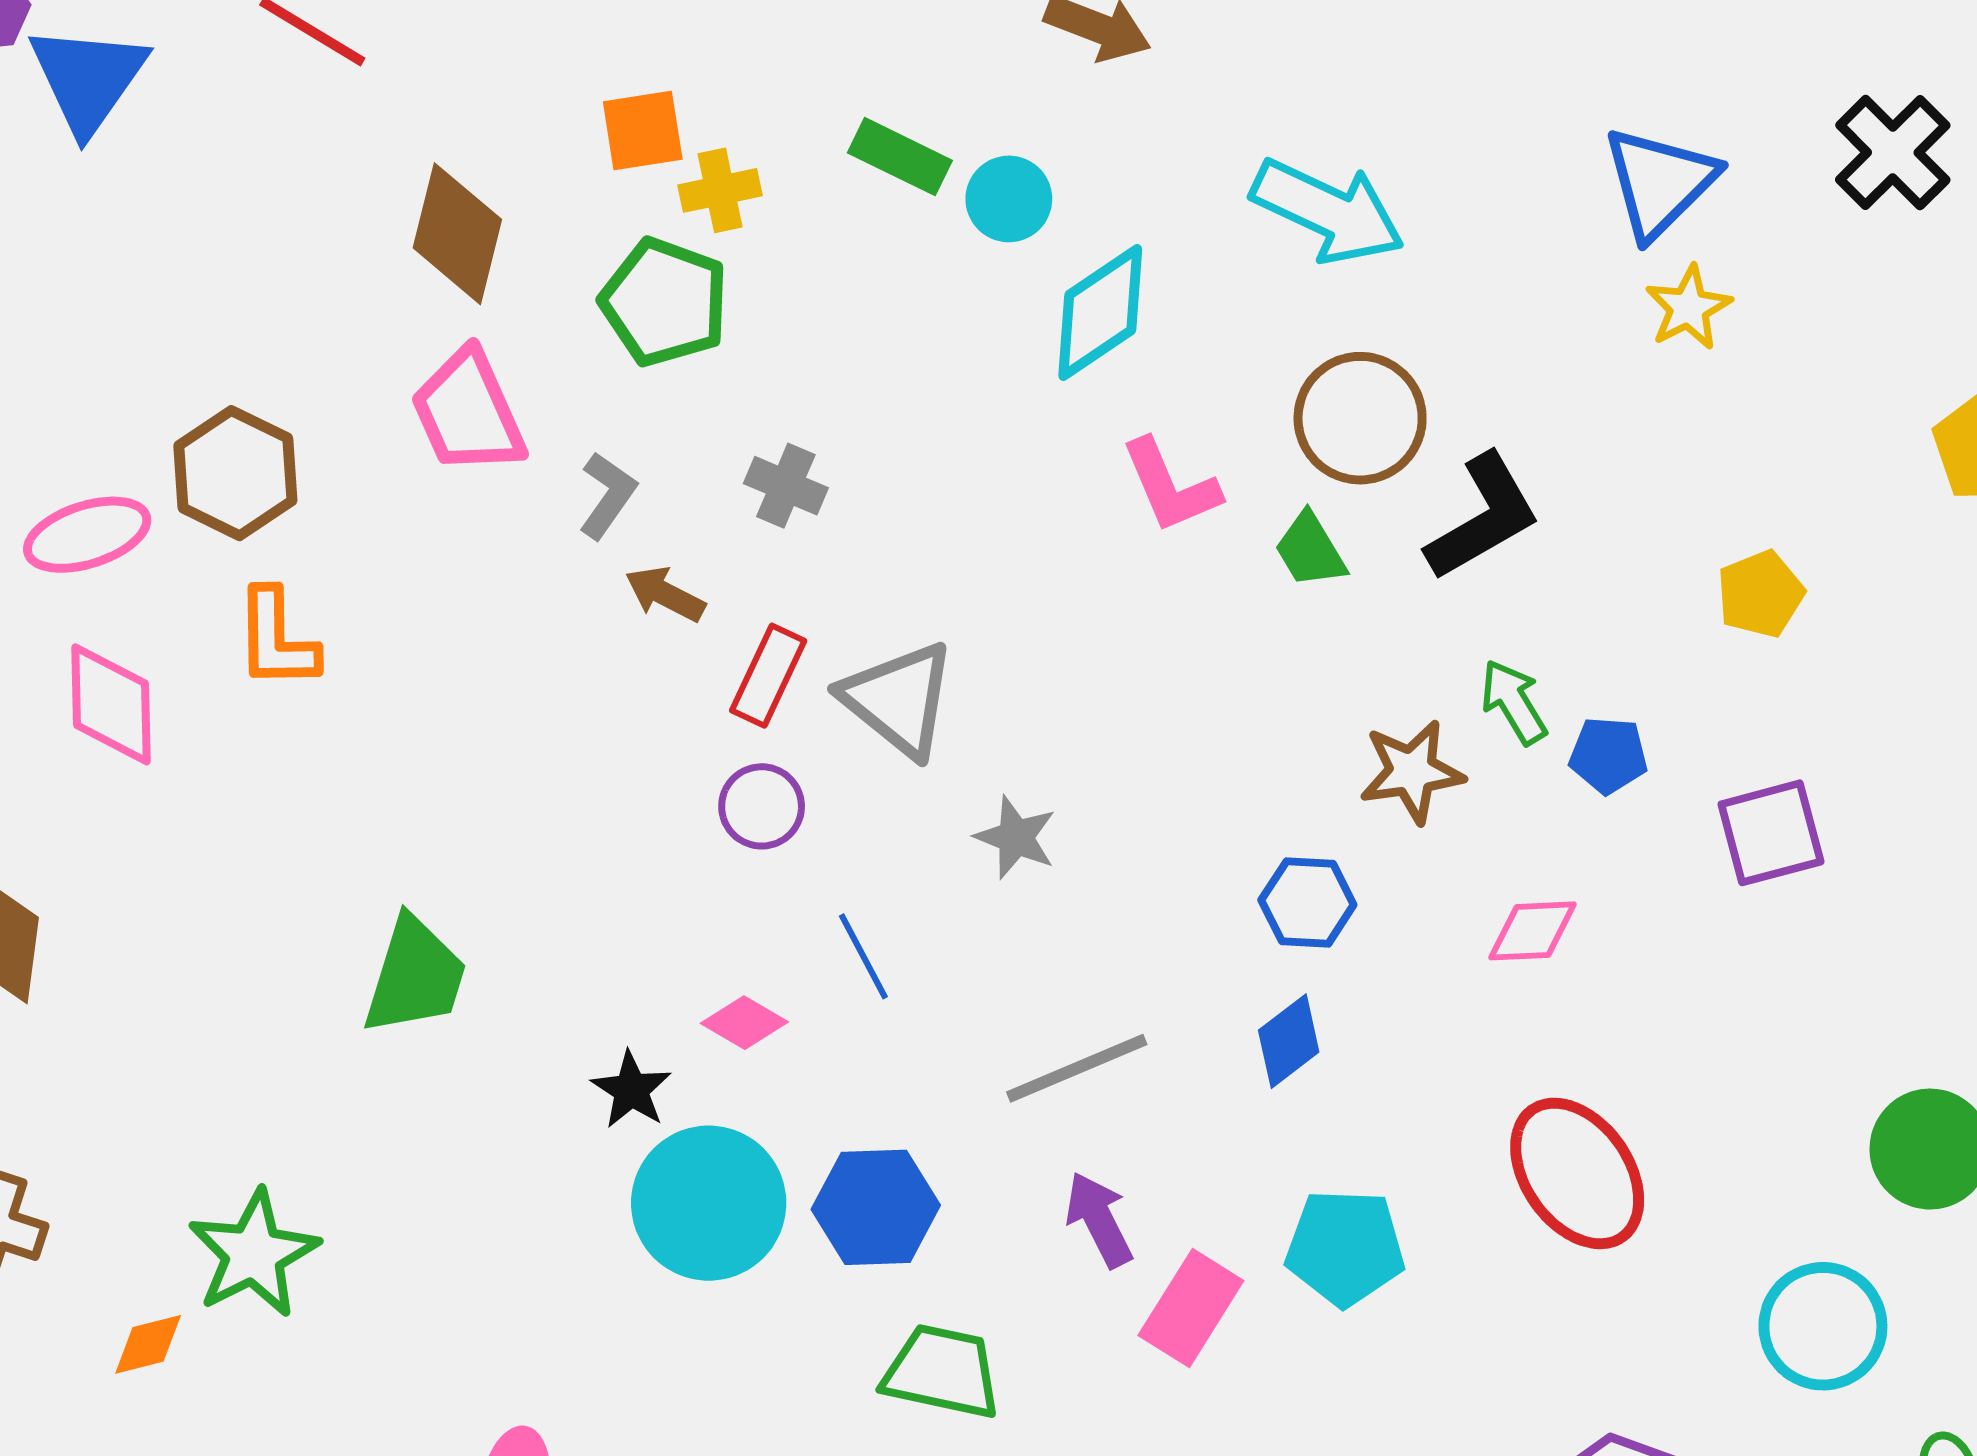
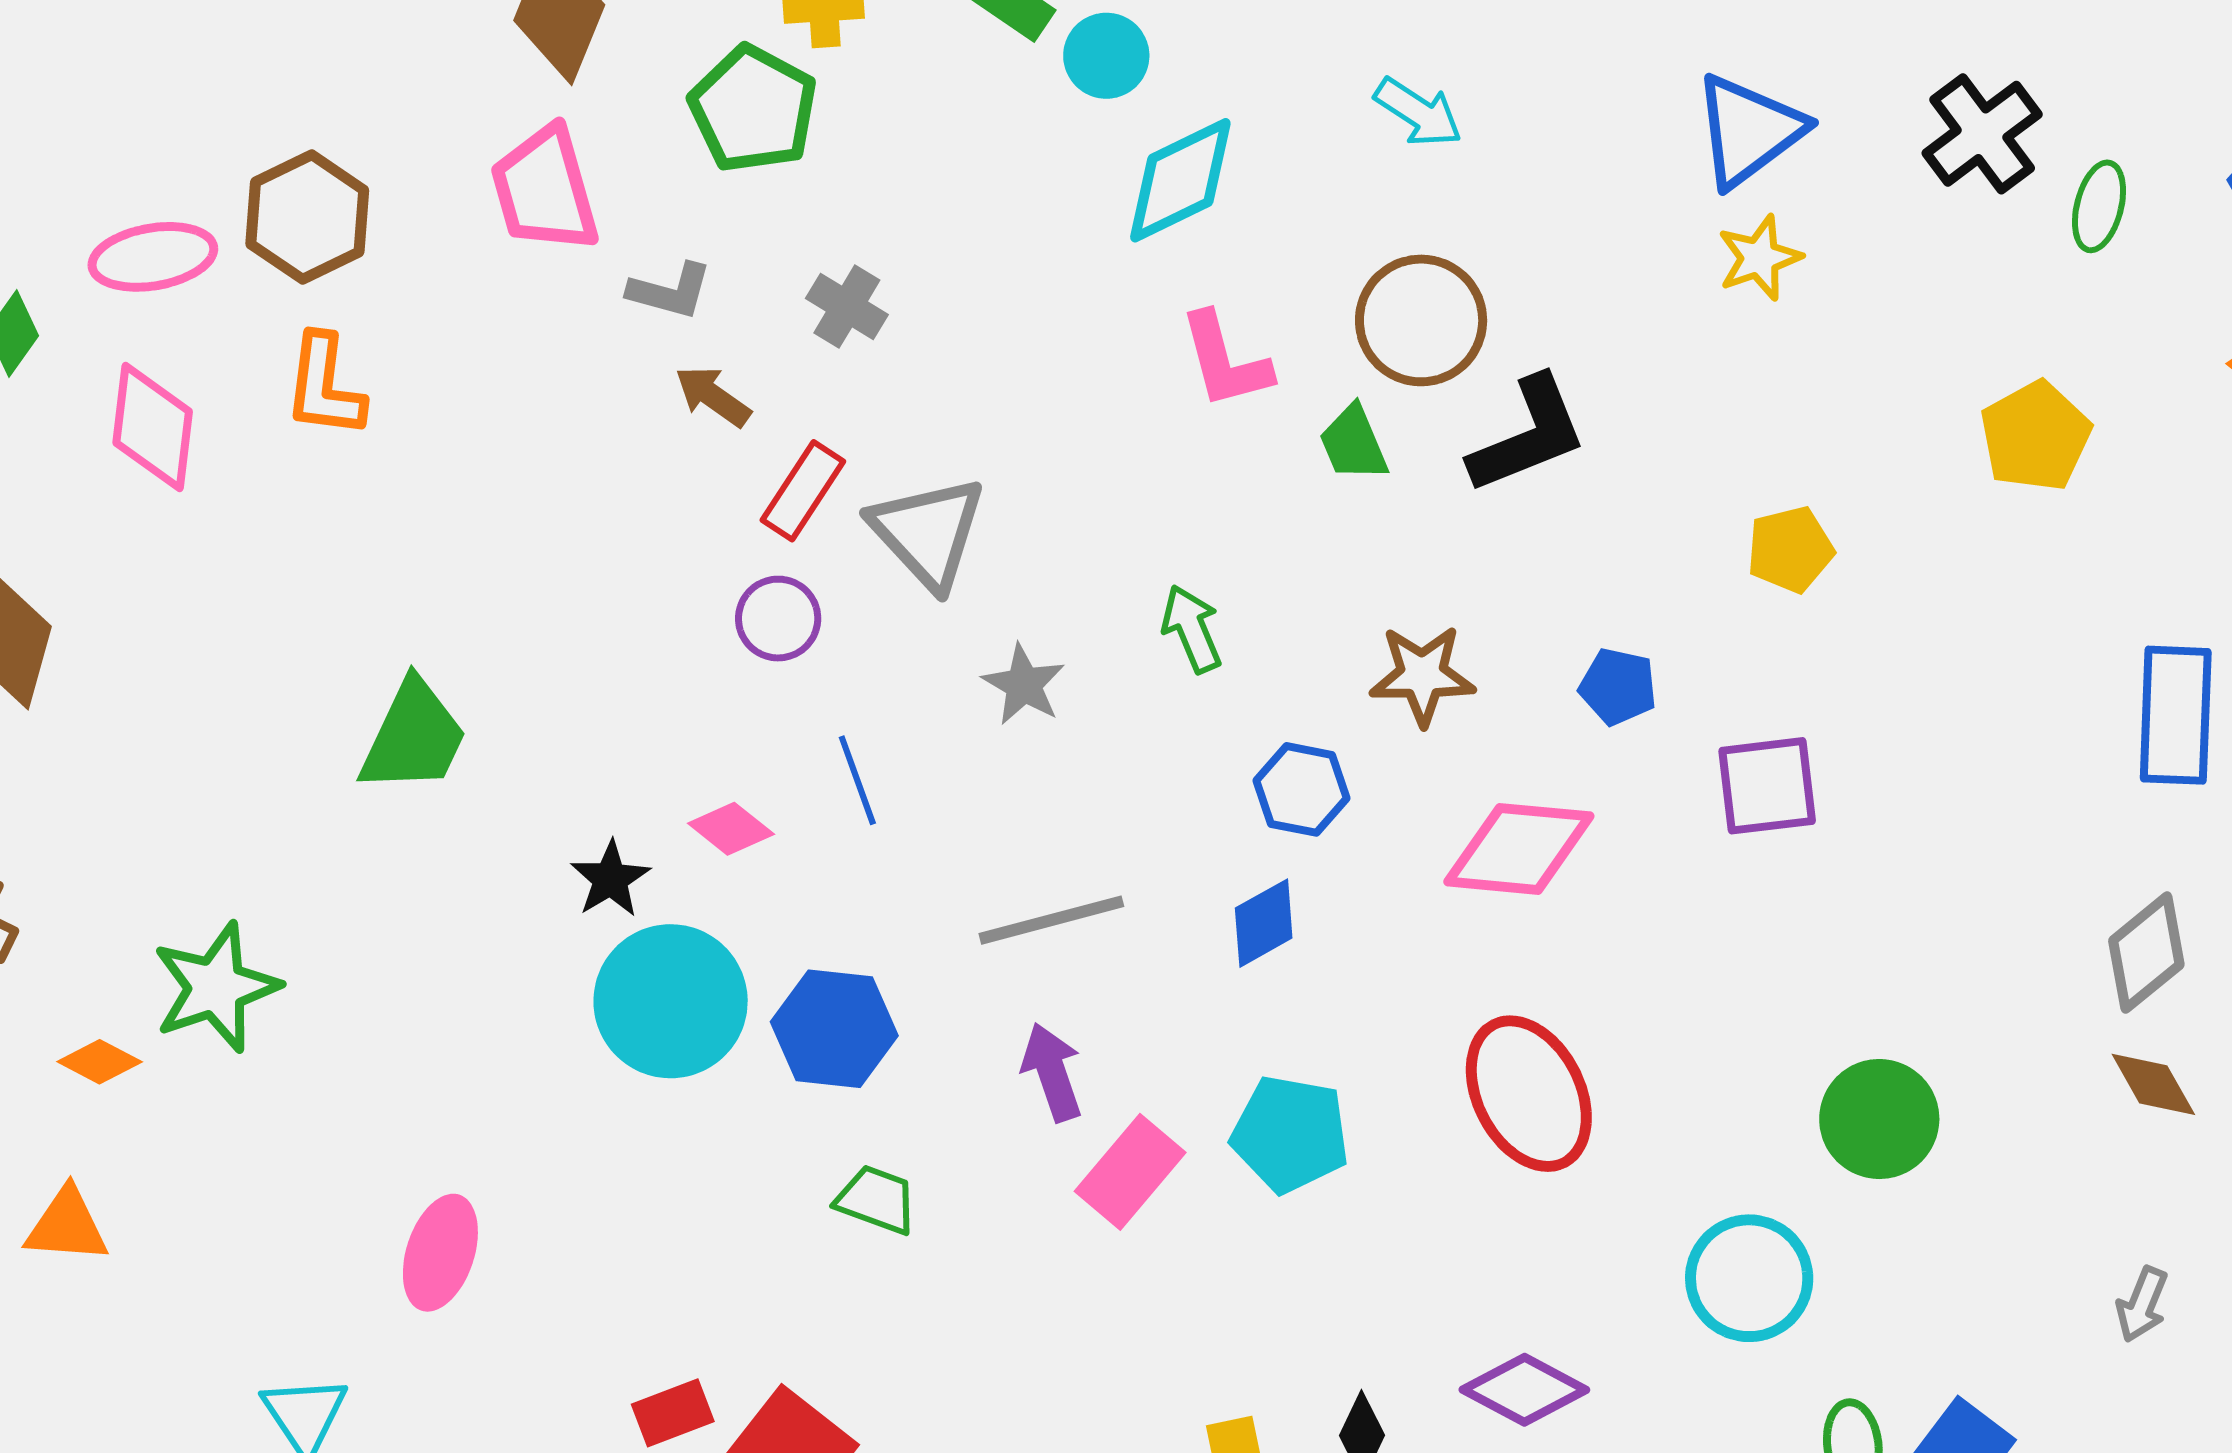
cyan arrow: (1328, 211) -> (1418, 112), size x0.6
gray L-shape: (607, 495) -> (670, 291), turned 62
green arrow: (1514, 702) -> (1192, 629), moved
pink diamond: (1532, 931) -> (1519, 849), size x1.6
orange diamond: (148, 1344) -> (100, 1062), turned 34
green trapezoid: (942, 1372) -> (876, 1200), size x0.7

